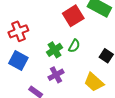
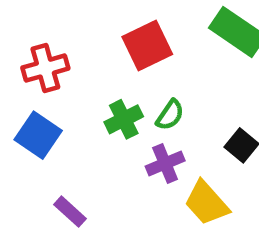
red square: (73, 16) -> (147, 45), moved
purple cross: (56, 75) -> (165, 163), moved

